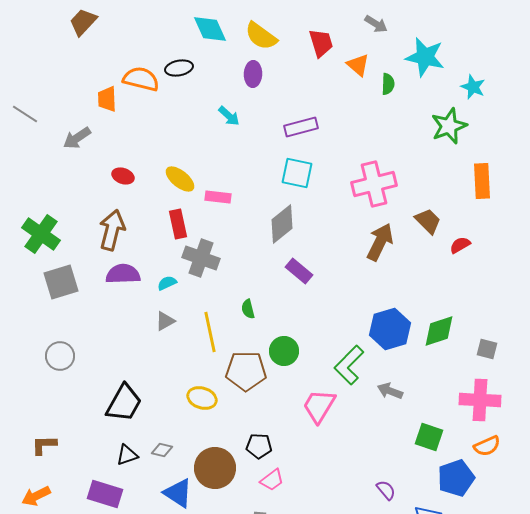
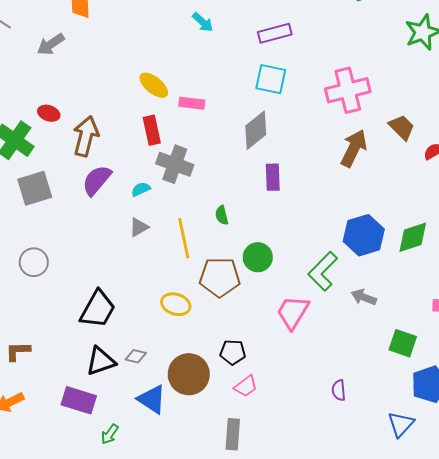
red ellipse: (123, 176) -> (49, 113), moved
purple rectangle: (299, 271) -> (273, 177), turned 48
purple semicircle: (123, 274) -> (97, 180), turned -48
black triangle: (127, 455) -> (101, 361), size x1.4
purple semicircle: (386, 490) -> (339, 390), moved, turned -145

